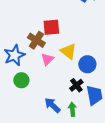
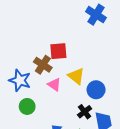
blue star: (14, 55) -> (20, 80), turned -30
pink triangle: (47, 59) -> (54, 85), turned -40

